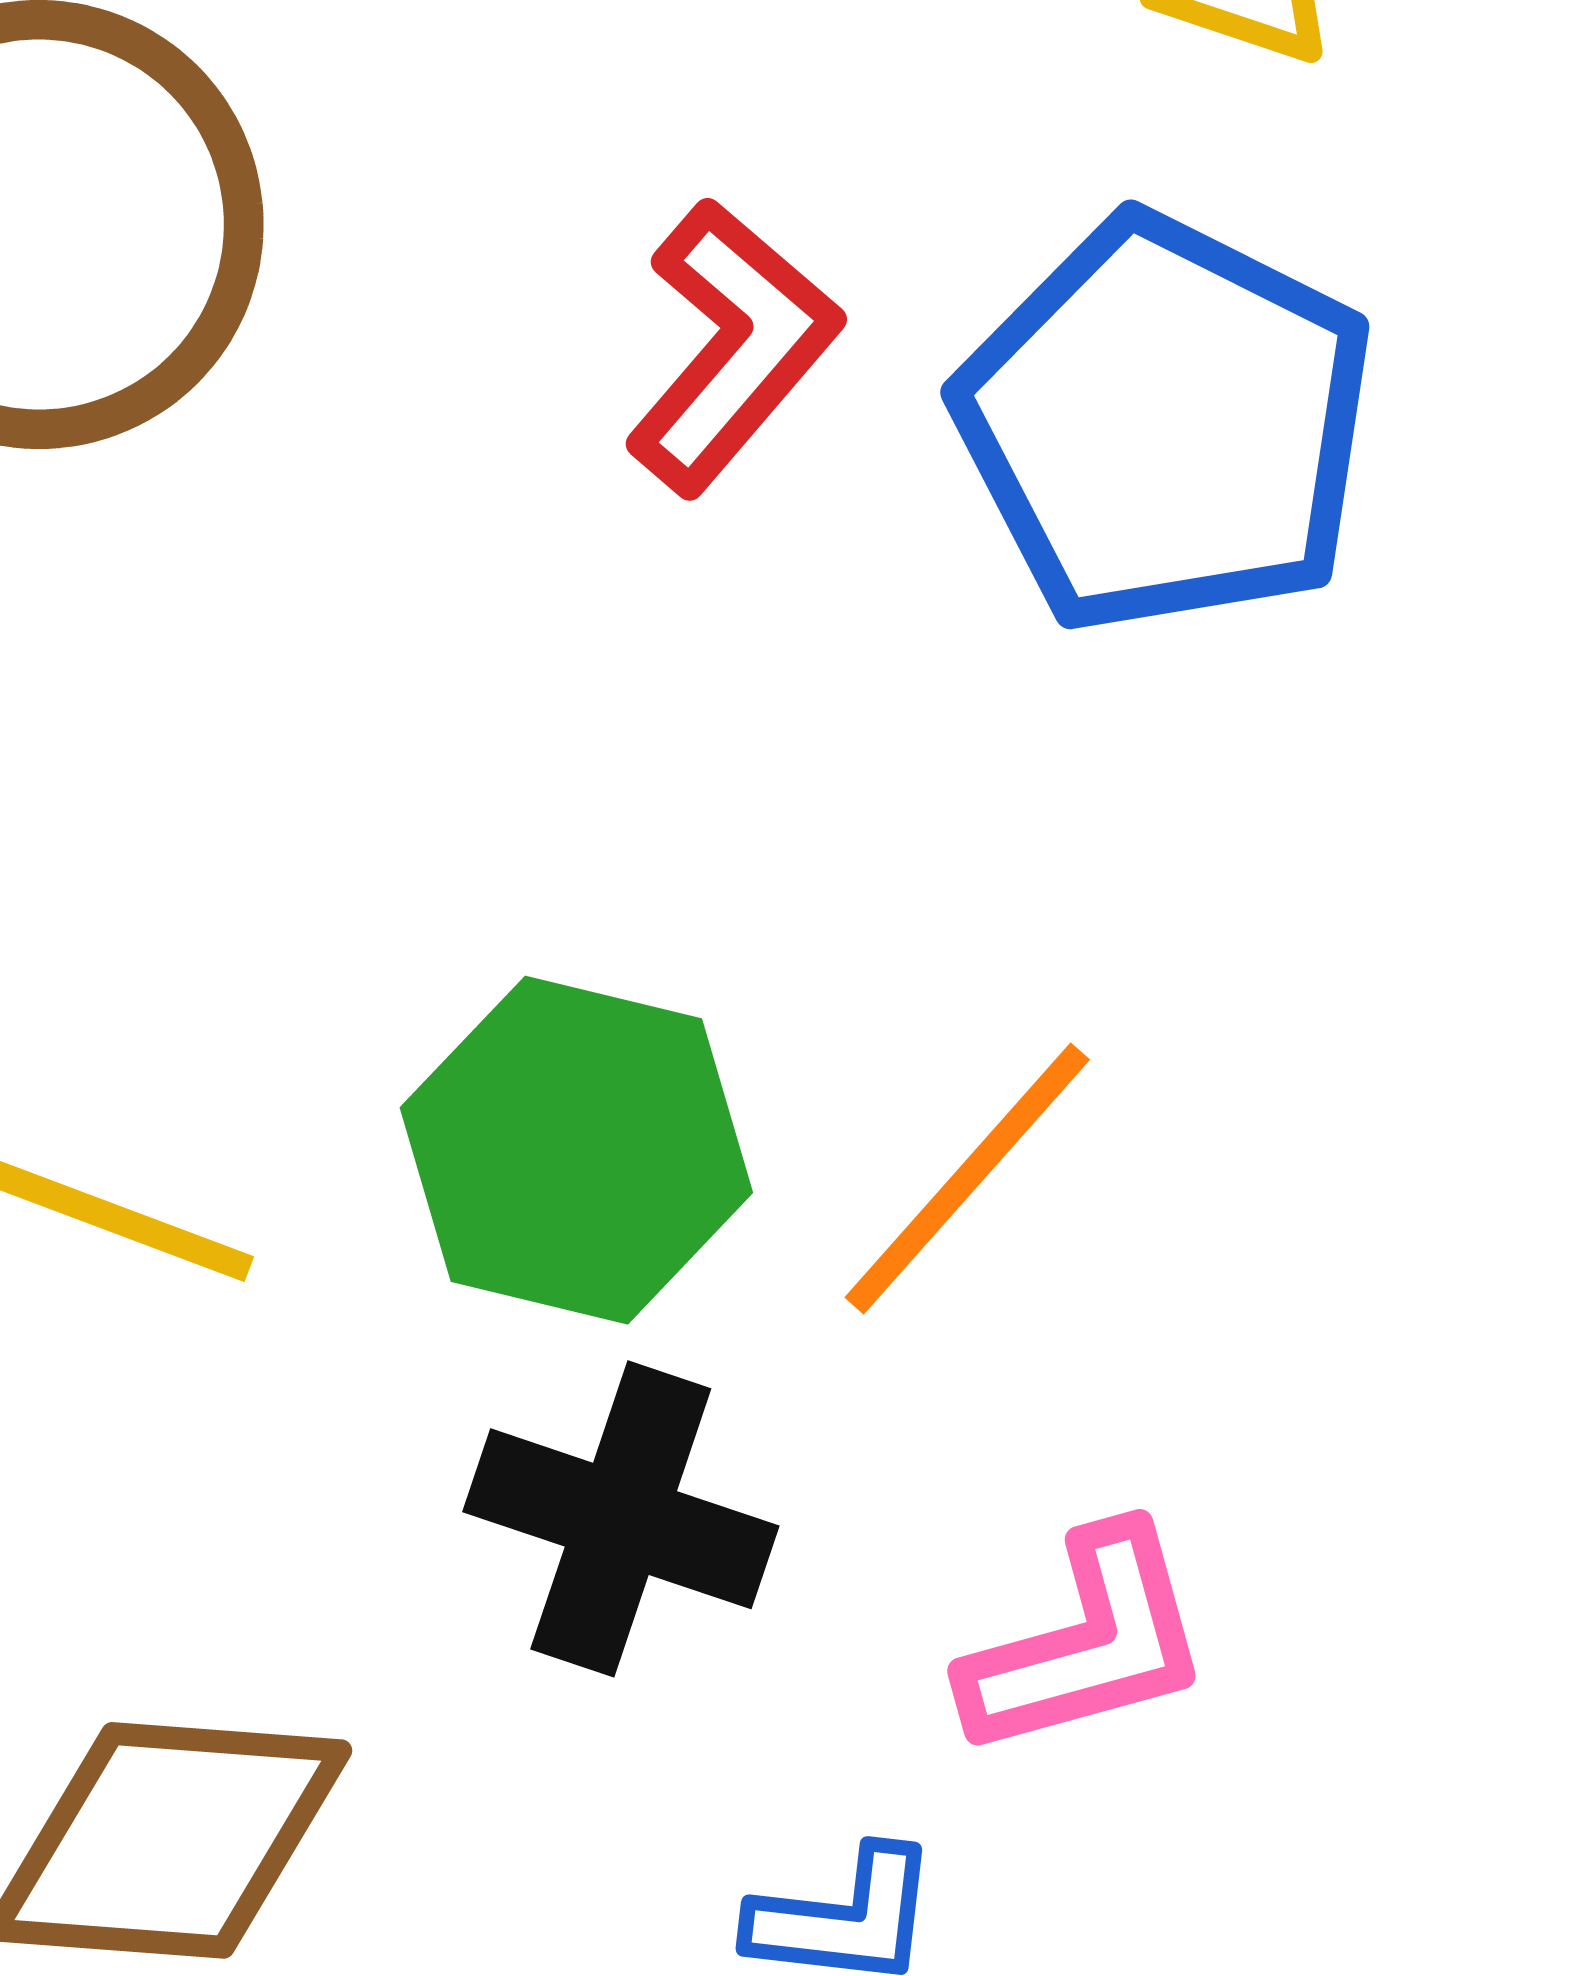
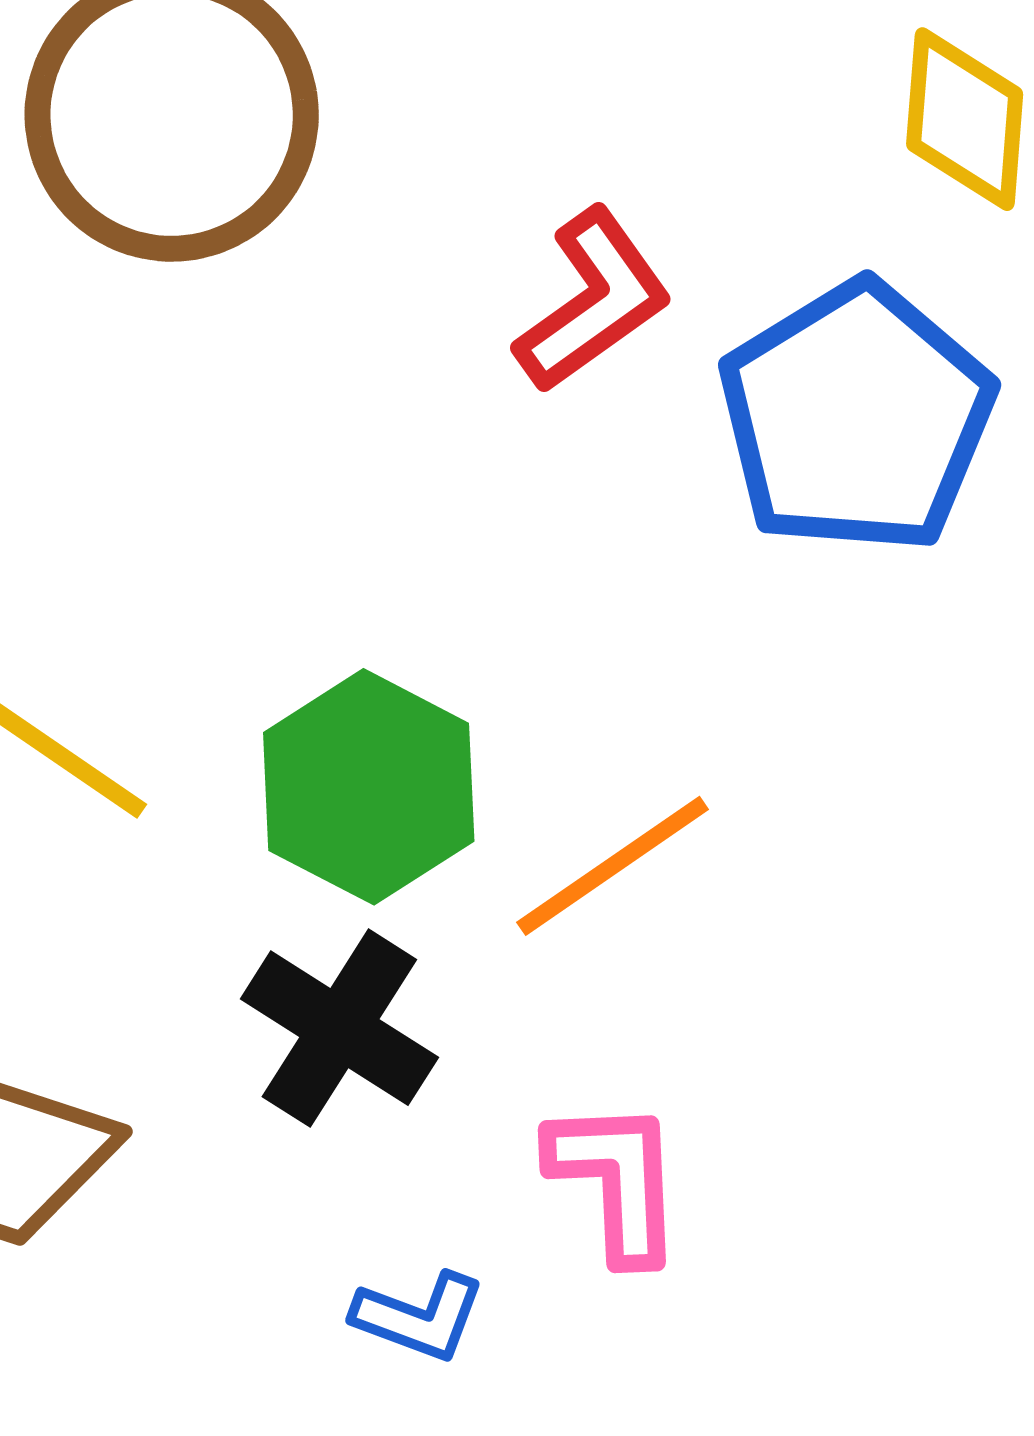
pink L-shape: (1087, 1643) -> (616, 1180), turned -91

